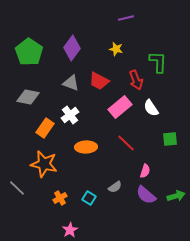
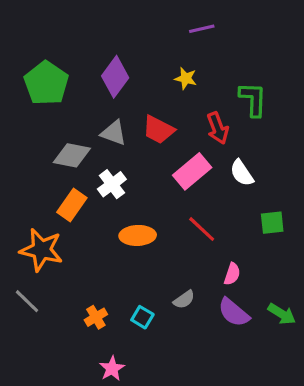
gray diamond: (28, 97) -> (72, 155), moved
orange star: (44, 164) -> (41, 250), moved
green arrow: (176, 196) -> (282, 314), turned 48

